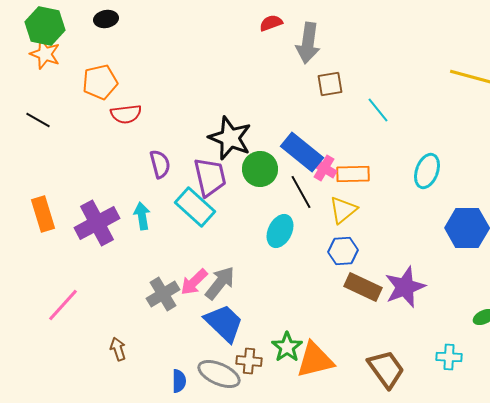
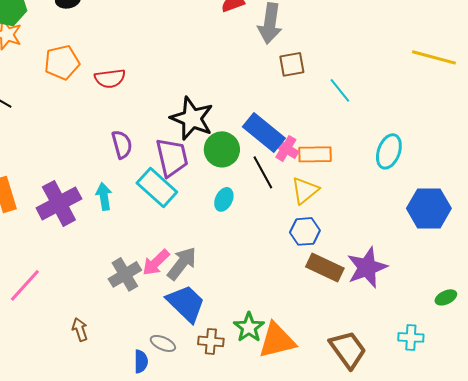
red semicircle: (126, 114) -> (110, 78), moved
cyan ellipse: (280, 231) -> (224, 199), moved, size x0.7
gray ellipse: (219, 374) -> (163, 343), moved, size x0.6

